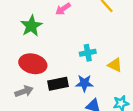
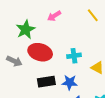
red ellipse: (33, 64) -> (40, 52), moved
gray arrow: (24, 91) -> (14, 61), moved, turned 42

